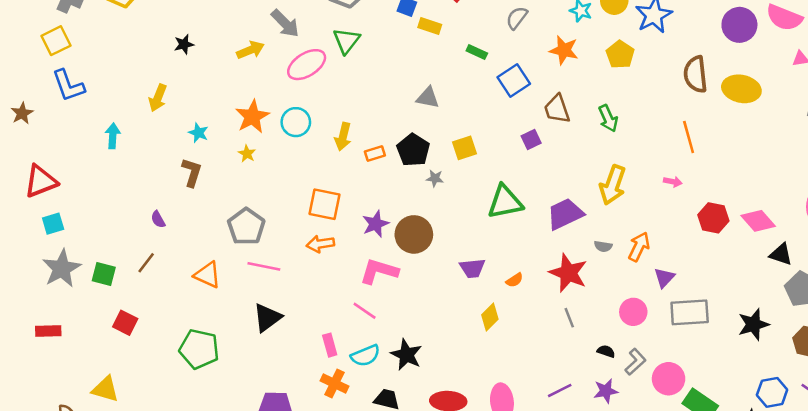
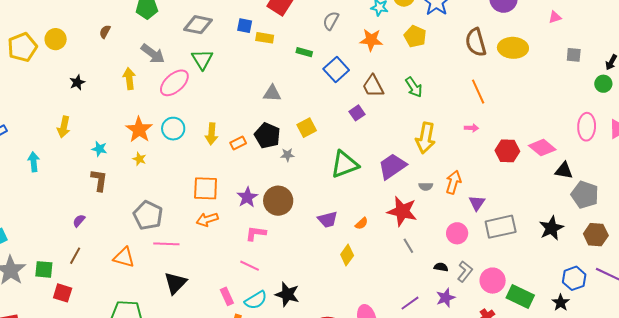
yellow arrow: (250, 50) -> (129, 79), turned -65
purple semicircle: (158, 219) -> (79, 221), turned 80
pink L-shape: (379, 271) -> (256, 233), size x0.7
red square: (125, 323) -> (63, 293), moved

